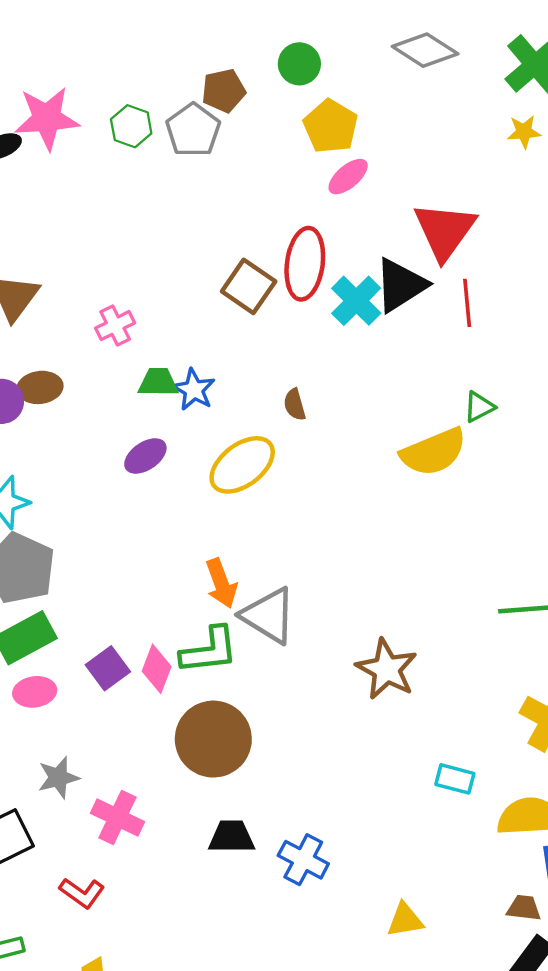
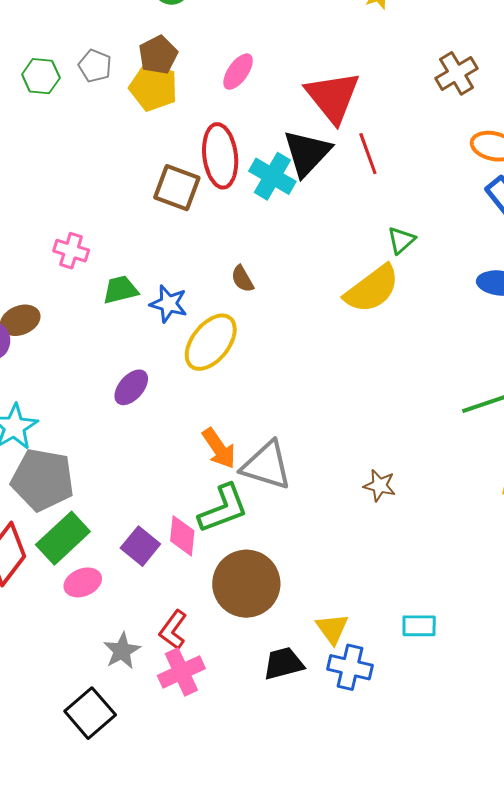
brown pentagon: (224, 91) -> (158, 55), moved
yellow pentagon: (331, 126) -> (153, 87), moved
gray pentagon: (193, 130) -> (95, 66), size x0.7
pink cross: (115, 326) -> (71, 251), turned -32
blue star: (194, 390) -> (169, 304), moved
purple ellipse: (145, 456) -> (131, 387), moved
brown star: (387, 669) -> (380, 486), size x0.6
cyan rectangle: (455, 779) -> (419, 626), moved
pink cross: (117, 817) -> (181, 672), turned -36
red L-shape: (82, 893) -> (173, 630), moved, turned 105
yellow triangle: (405, 920) -> (332, 629), moved, turned -42

